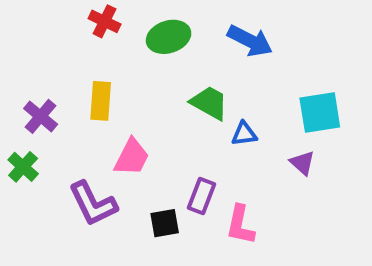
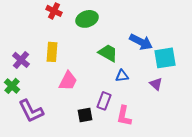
blue arrow: (250, 41) -> (141, 42), moved
blue triangle: (244, 134) -> (122, 76), moved
purple L-shape: (93, 204) -> (31, 111), moved

